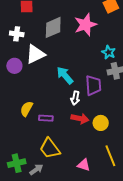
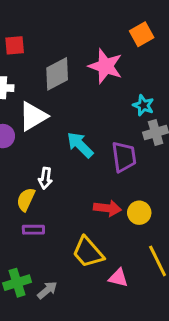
pink star: (85, 25) -> (105, 66), turned -30
white arrow: (75, 98) -> (45, 178), moved
purple rectangle: (46, 118) -> (33, 230), moved
yellow trapezoid: (50, 148) -> (88, 252), moved

